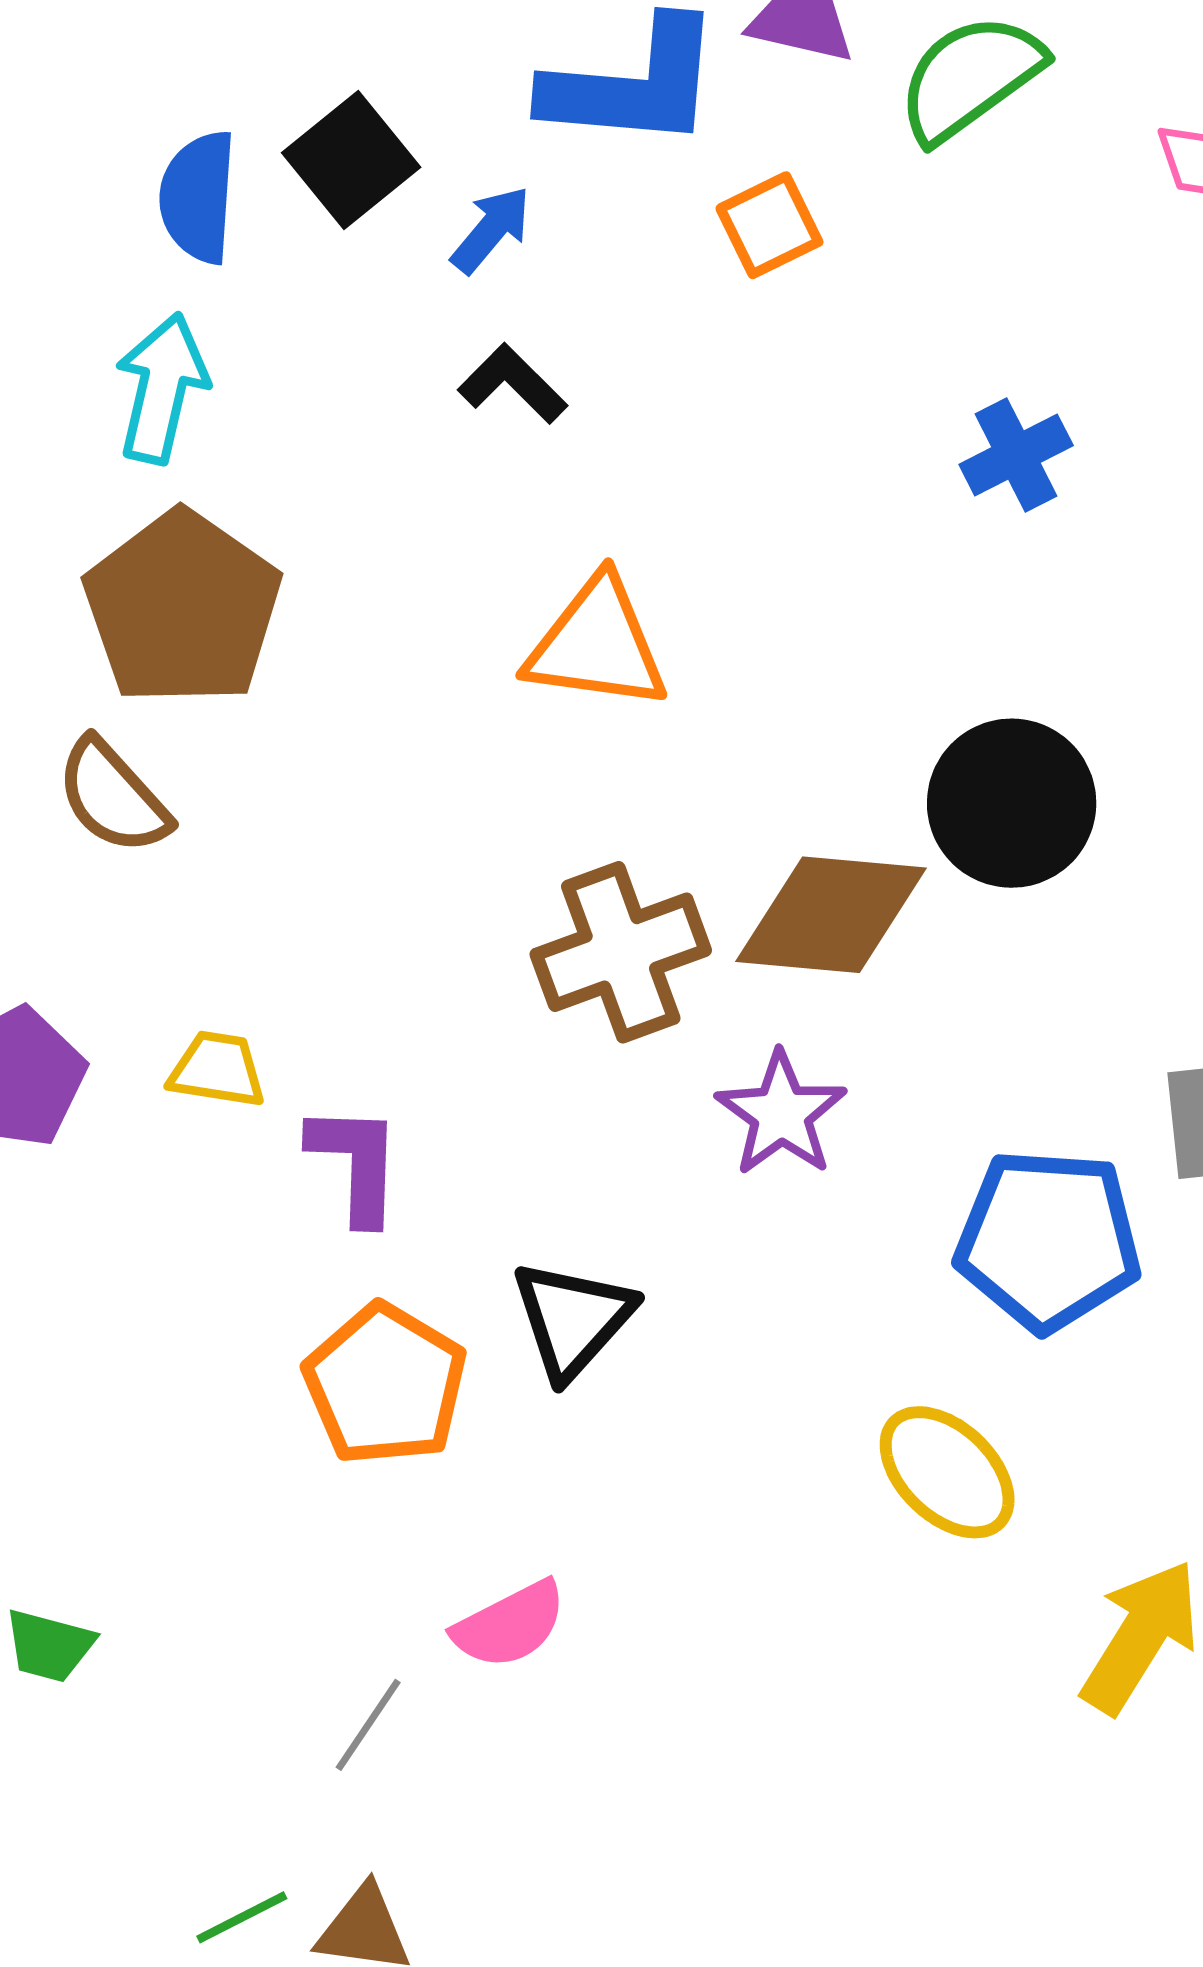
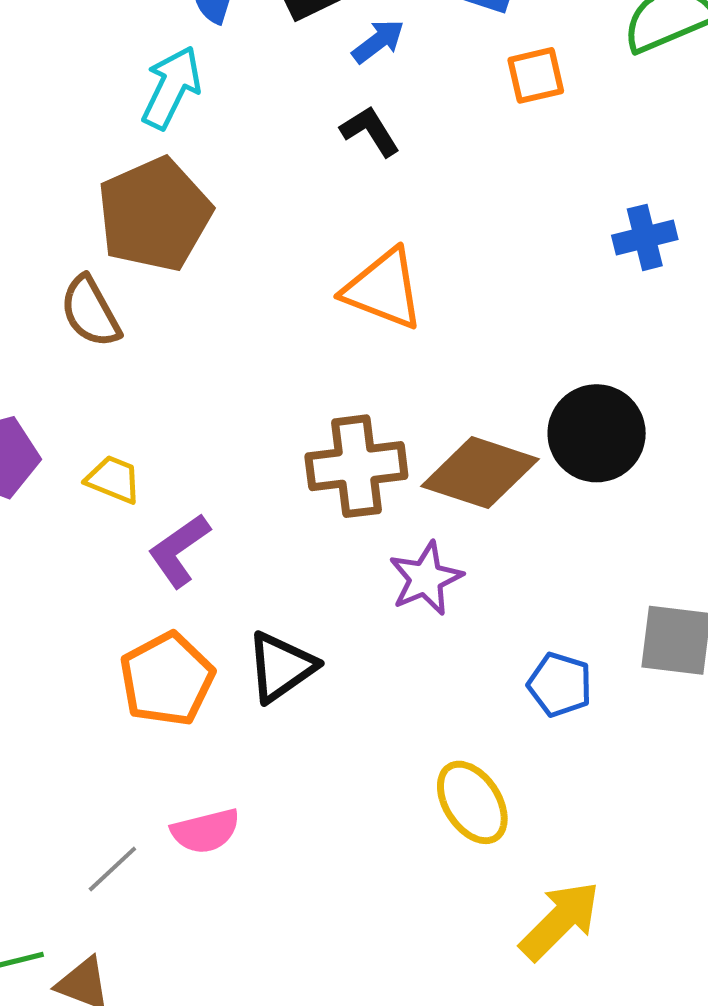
purple L-shape: (356, 1163) -> (179, 550), turned -140
blue pentagon: (1048, 1240) -> (560, 685), size x0.6

